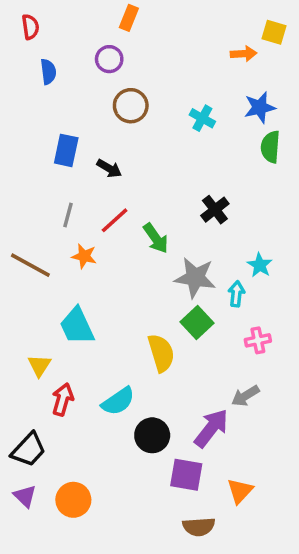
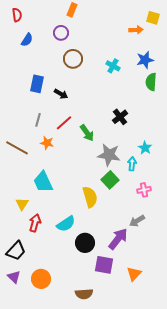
blue semicircle: (48, 72) -> (27, 40), turned 40
brown semicircle: (199, 527) -> (84, 294), moved

